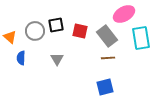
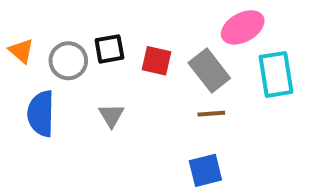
orange triangle: (10, 37) -> (21, 51), moved
blue semicircle: (21, 58) -> (41, 114), size x1.6

